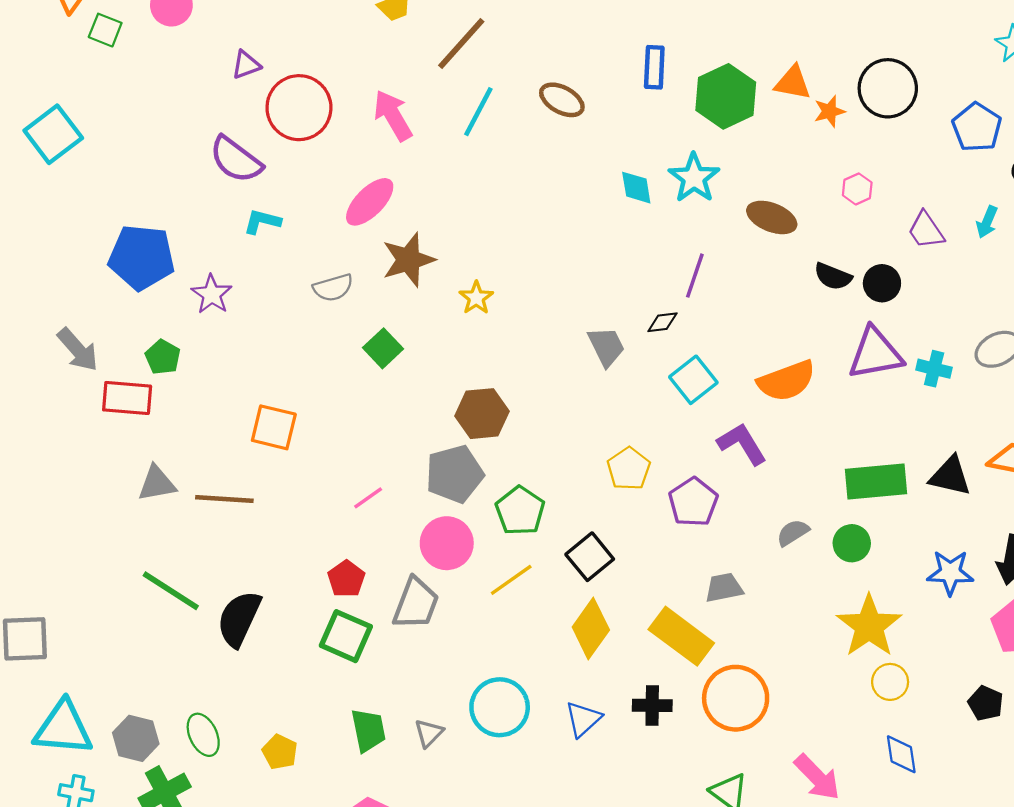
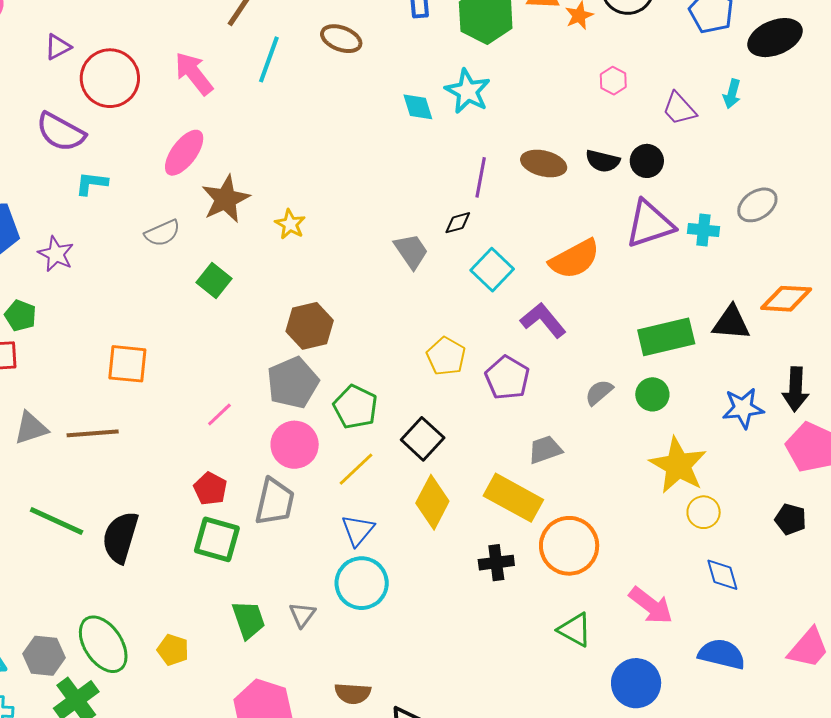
brown ellipse: (772, 217) -> (544, 163), moved
blue triangle: (583, 719) -> (358, 530), moved
green ellipse: (203, 735) -> (103, 644), size x1.5

